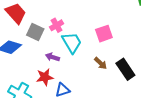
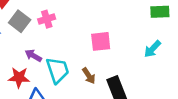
cyan trapezoid: (72, 43) -> (58, 70), moved

